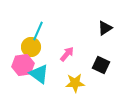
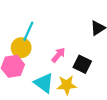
black square: (101, 65) -> (82, 64), moved
cyan triangle: (39, 74) -> (44, 83), moved

